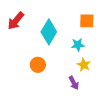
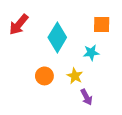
yellow star: (84, 65) -> (75, 76), moved

